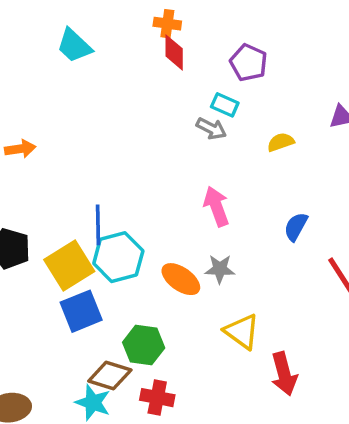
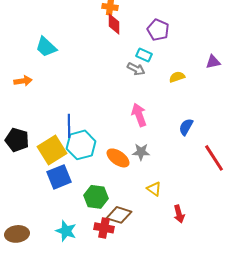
cyan trapezoid: (74, 46) -> (46, 47), moved
yellow triangle: (242, 332) -> (154, 189), size x0.7
red arrow: (284, 374) -> (179, 214), size x0.7
brown diamond: (110, 376) -> (119, 215), moved

